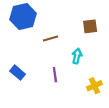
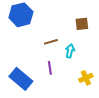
brown line: (51, 38) -> (51, 42), moved
blue rectangle: (18, 73) -> (21, 79), moved, size x1.6

